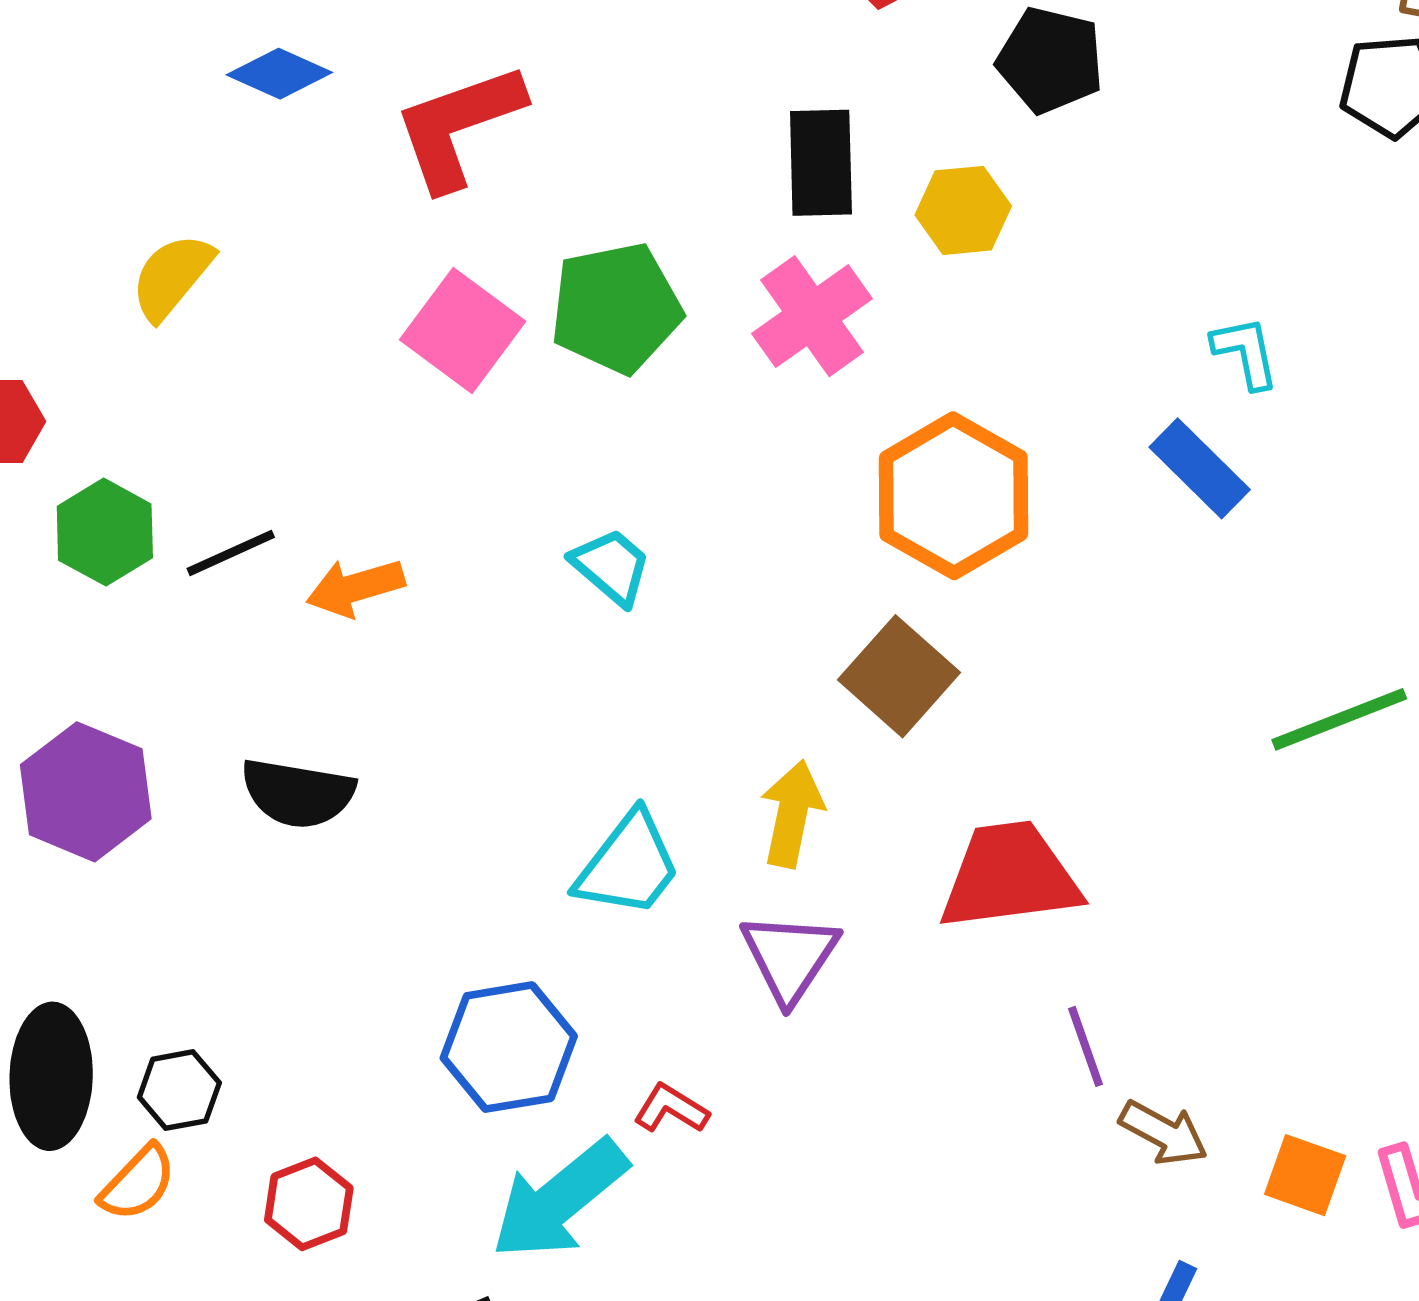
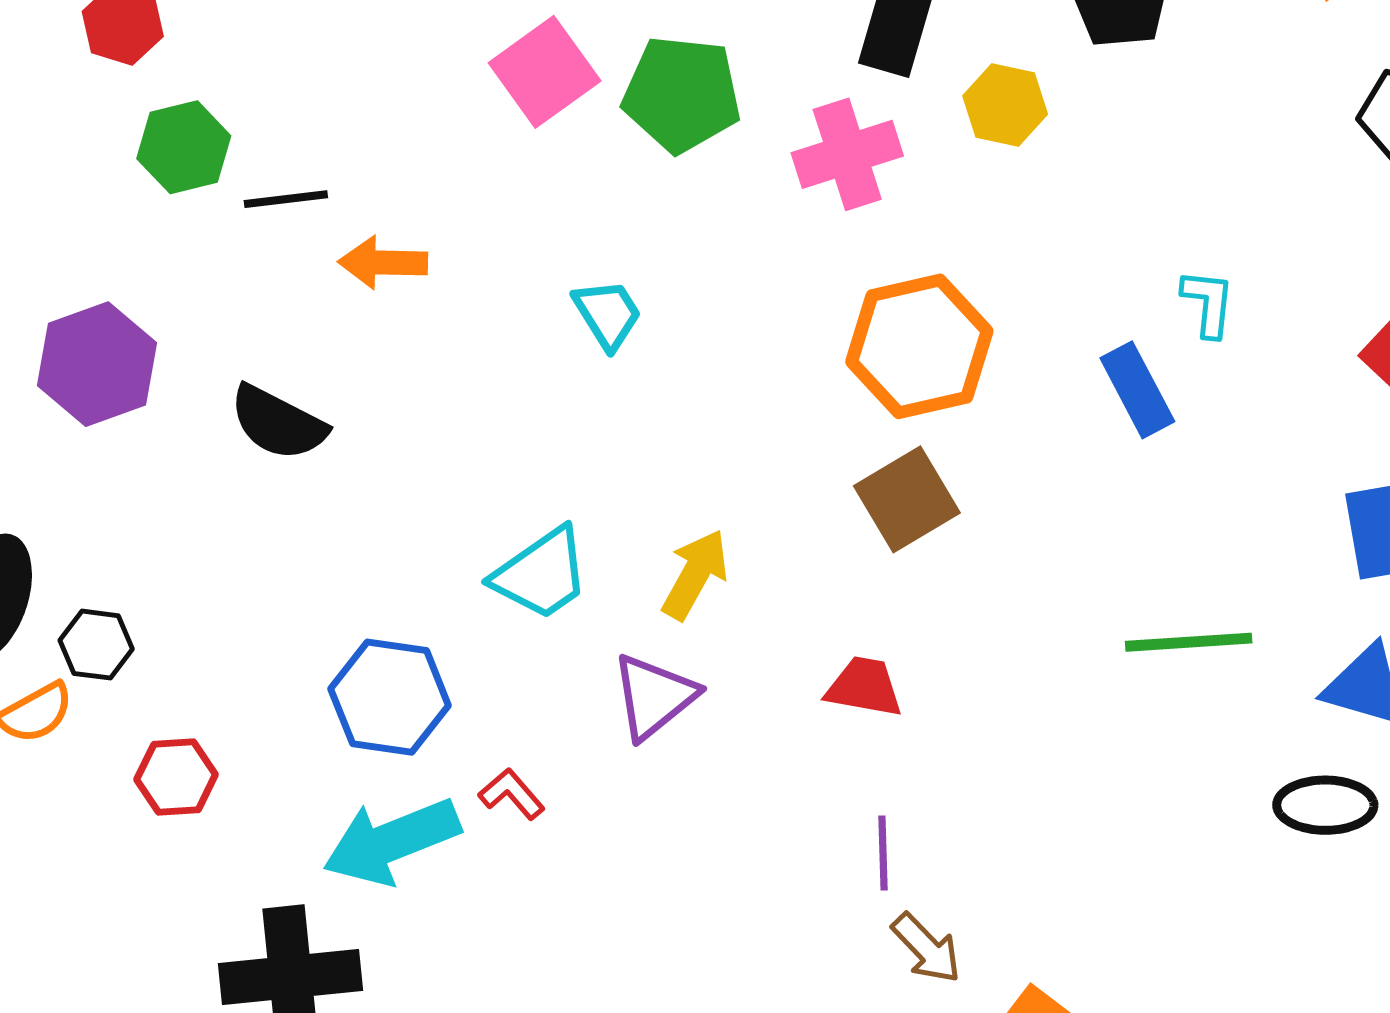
brown square: (899, 676) -> (907, 499), moved
red trapezoid: (1010, 876) -> (864, 687), size x0.6

